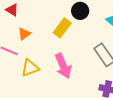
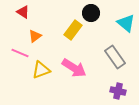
pink arrow: (63, 66) -> (74, 68), turned -35

